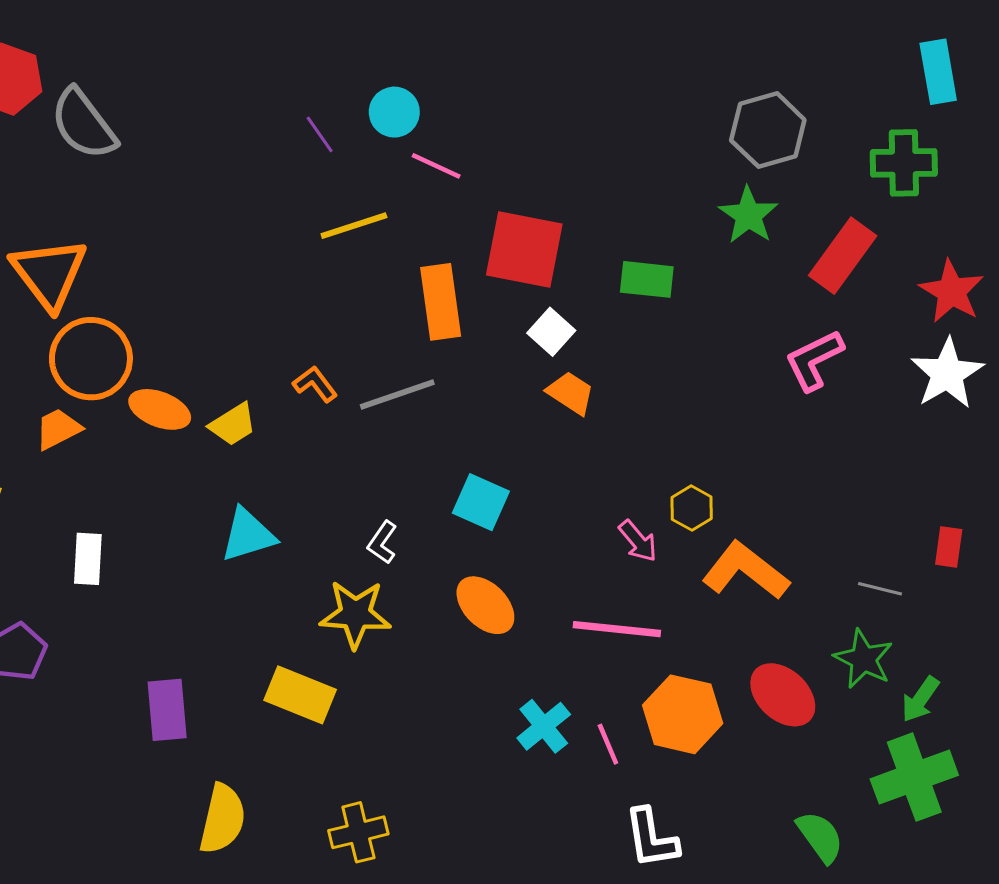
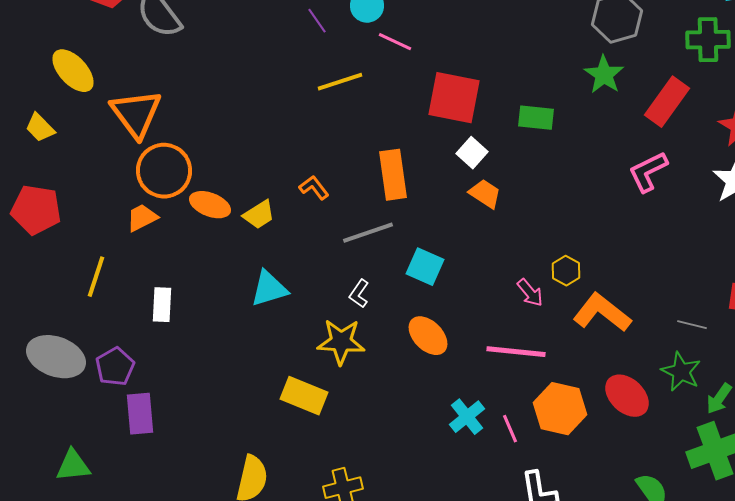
orange rectangle: (441, 302) -> (393, 175), moved
gray line: (397, 394) -> (368, 233), moved
purple rectangle: (167, 710) -> (140, 414), moved

